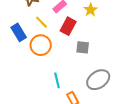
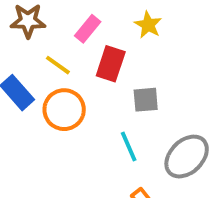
cyan line: (57, 80) -> (129, 146), moved

